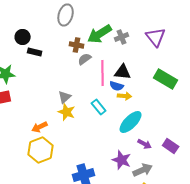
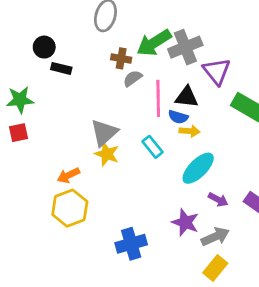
gray cross: (122, 37) -> (185, 47), size x1.6
purple triangle: (156, 37) -> (217, 71), moved
gray triangle: (65, 97) -> (104, 133), size x1.5

